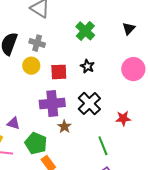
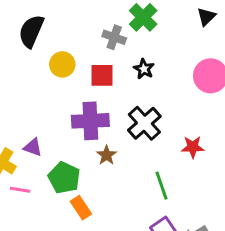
gray cross: (37, 43) -> (114, 37), moved

